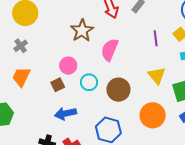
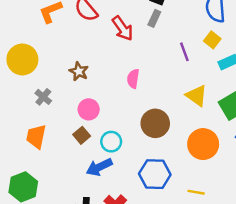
brown star: (82, 31) -> (79, 71), moved, size x0.7
gray cross: (21, 46) -> (43, 97), moved
pink semicircle: (110, 50) -> (133, 79), size x0.7
cyan circle: (89, 82) -> (111, 142), moved

